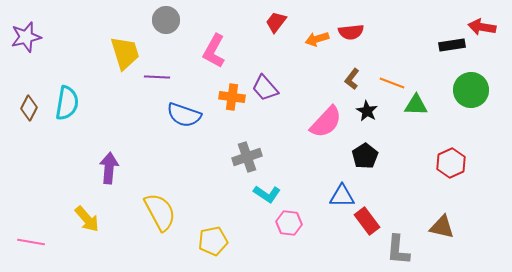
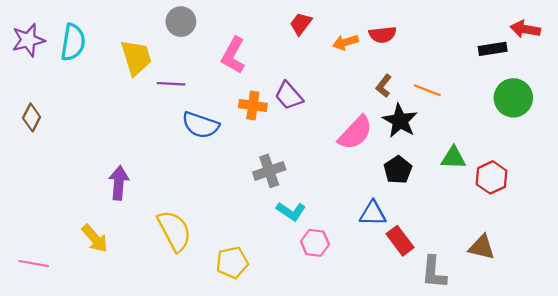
cyan semicircle: (67, 103) -> (73, 42), moved
green triangle: (416, 105) -> (453, 158), moved
black star: (367, 111) -> (400, 121), size x1.5

